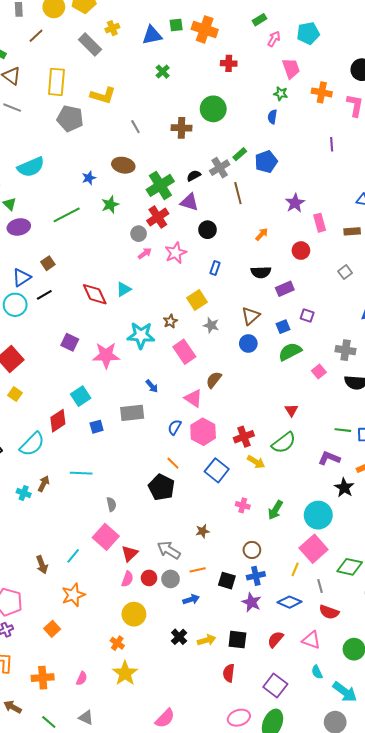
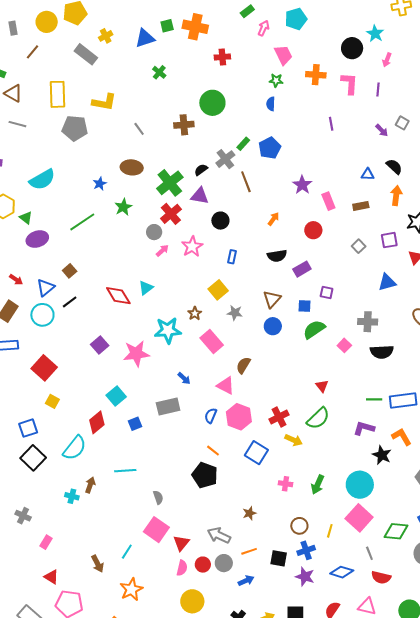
blue square: (283, 327) -> (304, 306), turned 32
purple square: (70, 342) -> (100, 345), turned 30
yellow line: (295, 569) -> (330, 531), moved

